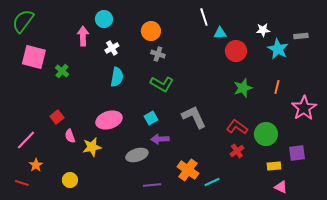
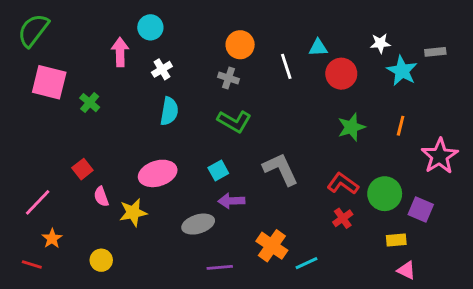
white line: (204, 17) -> (286, 66), moved
orange circle: (151, 31) -> (240, 45), moved
purple square: (297, 153) -> (421, 210), moved, turned 30

